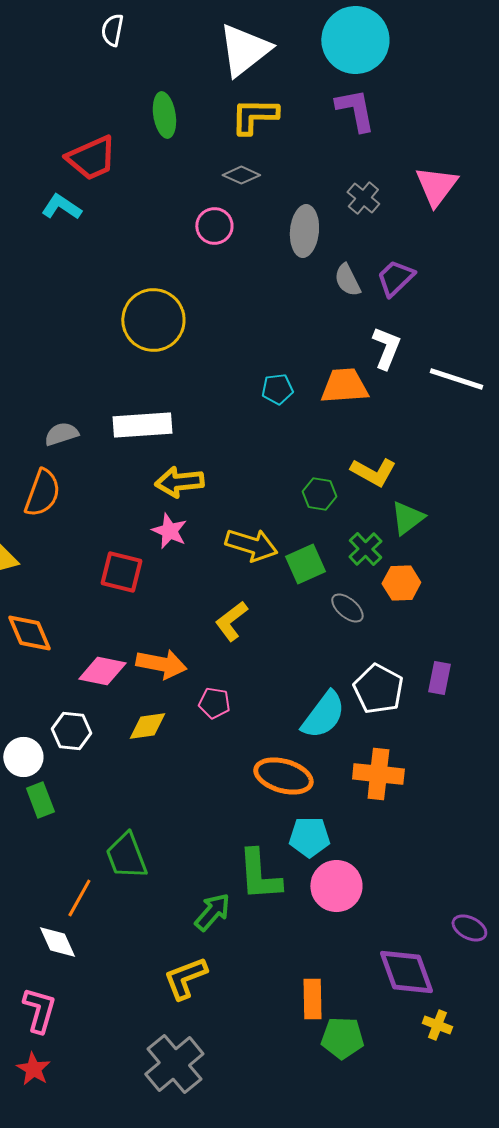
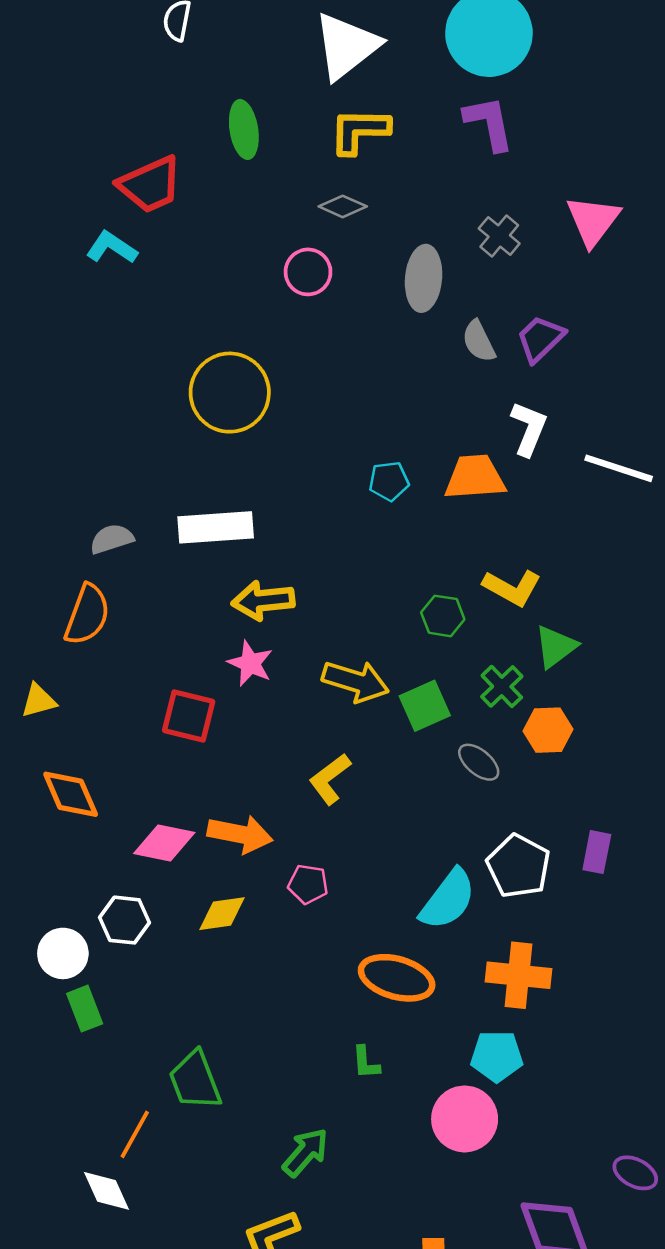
cyan pentagon: (309, 837) -> (497, 1056), moved
green L-shape: (259, 875) -> (366, 1063), moved, size x0.5

